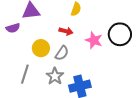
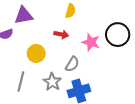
gray semicircle: (62, 53) -> (72, 64), moved

